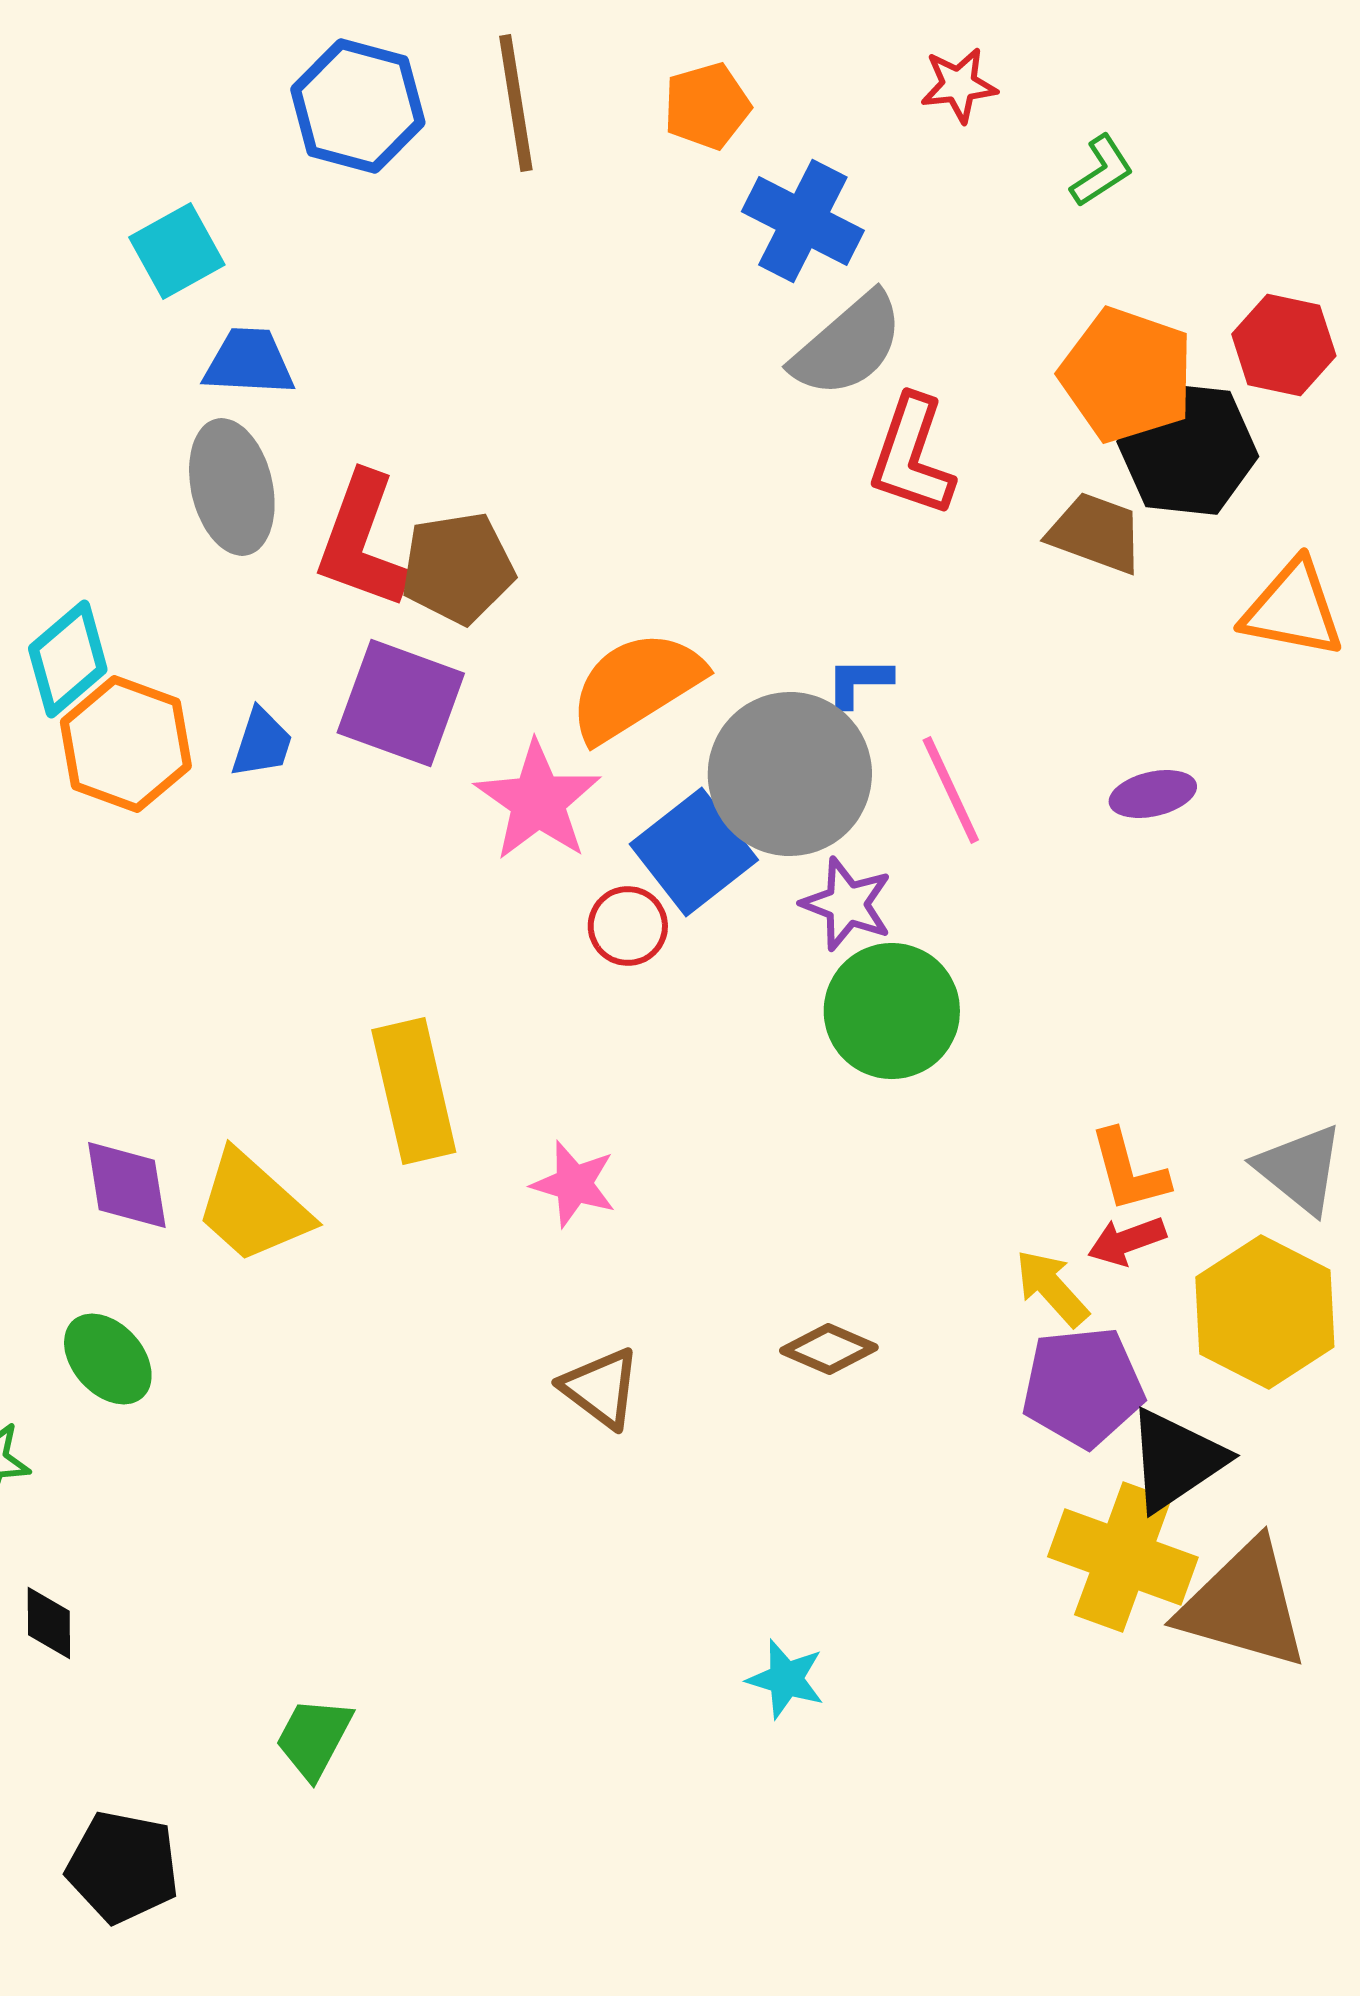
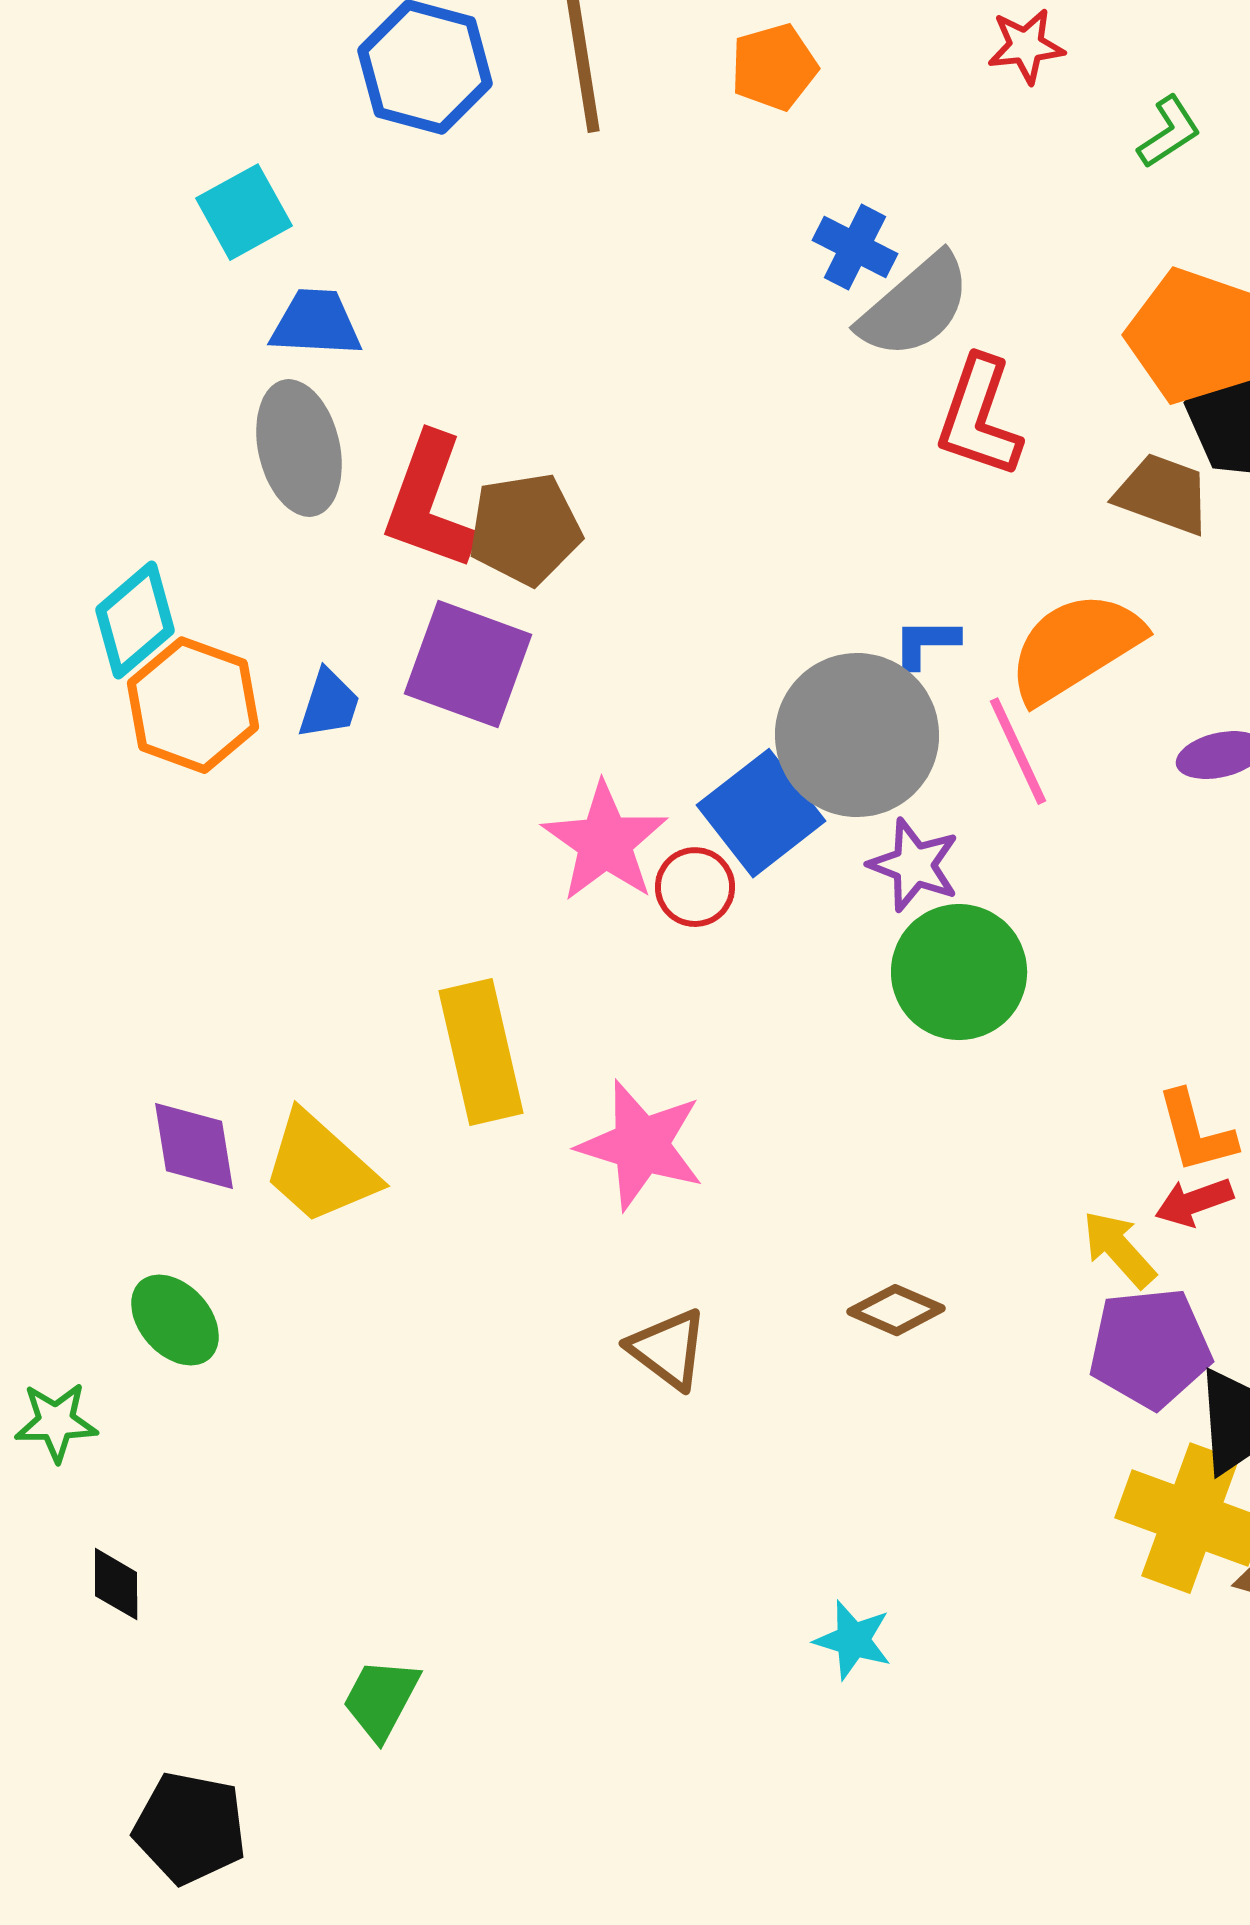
blue cross: (803, 221) -> (855, 247), moved, size x0.7
orange semicircle: (636, 686) -> (1075, 647), moved
pink star: (538, 801) -> (605, 842), moved
pink star: (574, 1184) -> (641, 1145), size x1.5

